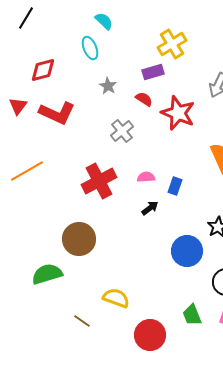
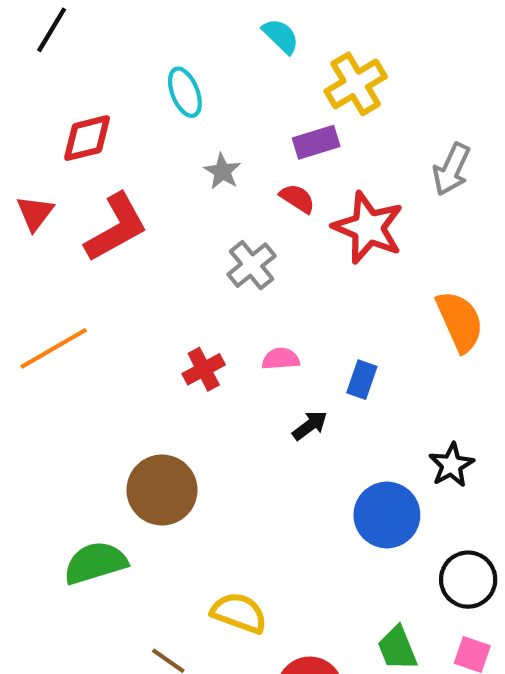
cyan semicircle: (104, 21) -> (281, 36), moved
red L-shape: (57, 113) -> (116, 228), turned -54
pink semicircle: (146, 177) -> (281, 359), moved
red cross: (99, 181) -> (204, 369), size x0.6

